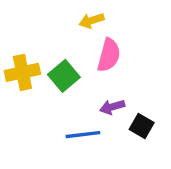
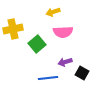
pink semicircle: (109, 55) -> (63, 32), turned 72
yellow cross: (22, 72) -> (13, 29), moved

